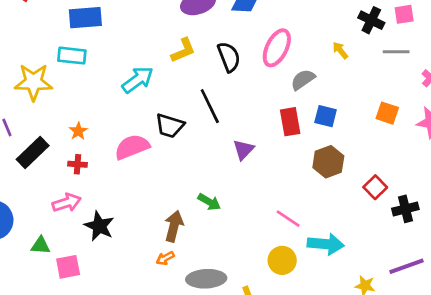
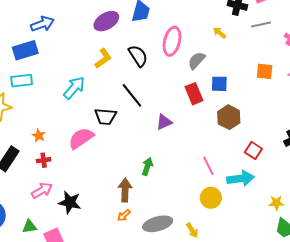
purple triangle: (243, 150) -> (164, 122), turned 36
red square: (375, 187) -> (253, 150), moved
green arrow: (209, 202) -> (147, 166), turned -90
pink line: (288, 219) -> (208, 166), turned 42

